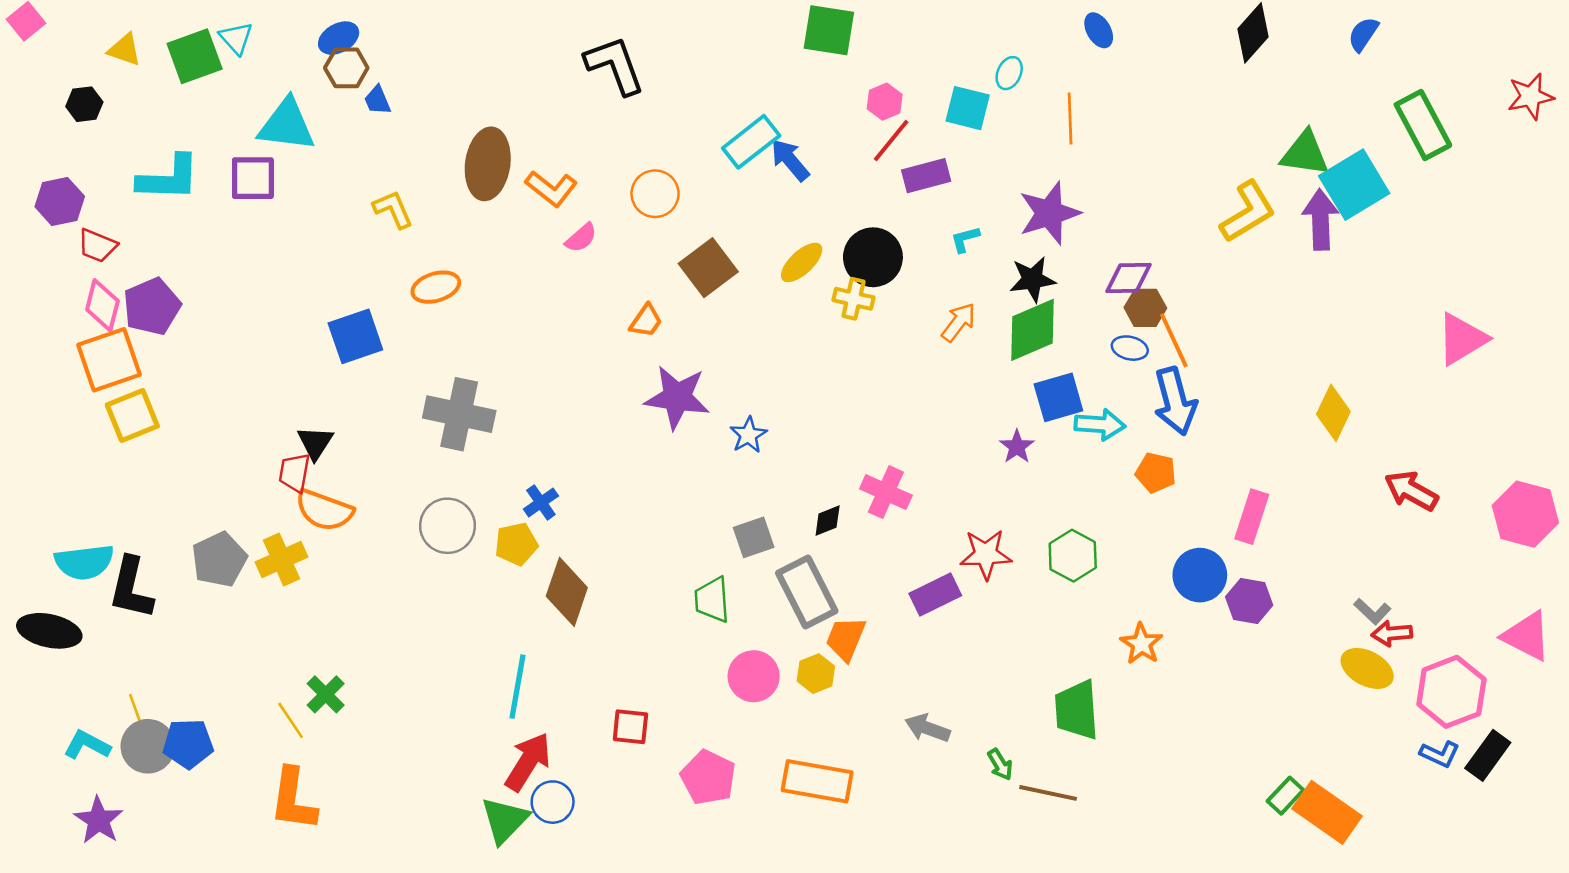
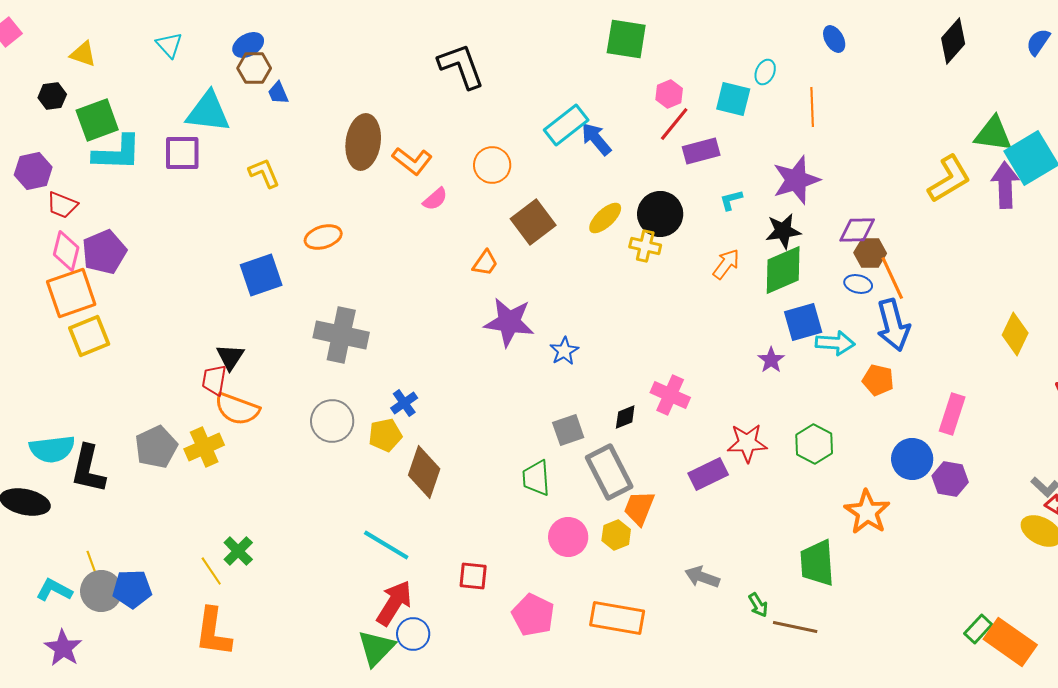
green square: (195, 56) -> (97, 120), moved
yellow L-shape: (393, 209) -> (264, 173), moved
orange star: (1141, 644) -> (867, 512), size x1.4
cyan line: (518, 687) -> (386, 545), turned -69

